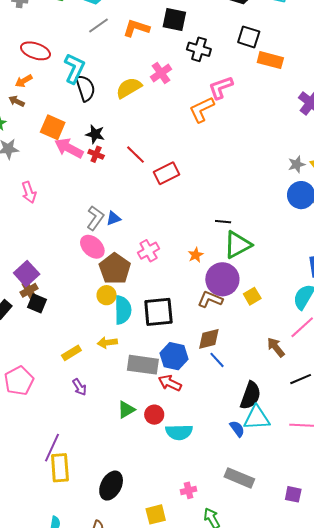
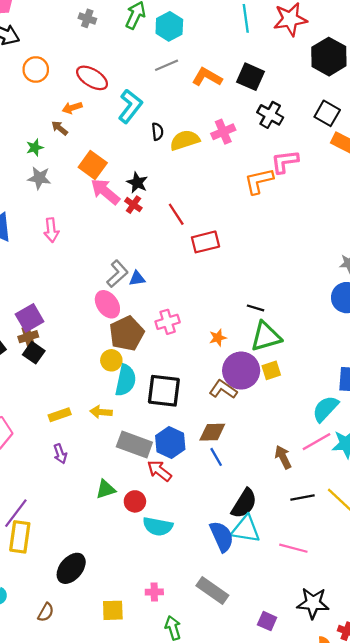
black semicircle: (85, 88) -> (157, 132), moved, size x0.6
yellow square: (252, 296) -> (271, 370), moved
blue semicircle: (237, 429) -> (222, 536), size x1.6

